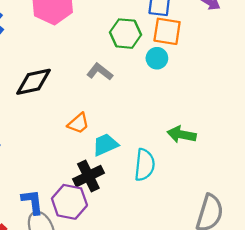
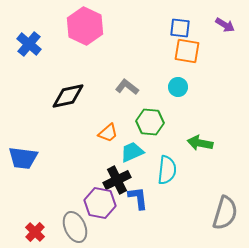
green hexagon: (126, 34) -> (150, 122), moved
cyan circle: (157, 58) -> (178, 87), moved
blue L-shape: (32, 202) -> (138, 198), moved

